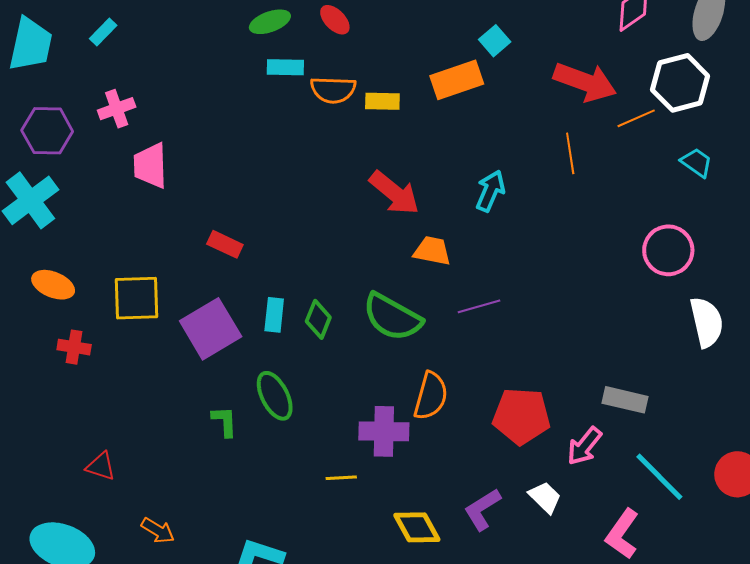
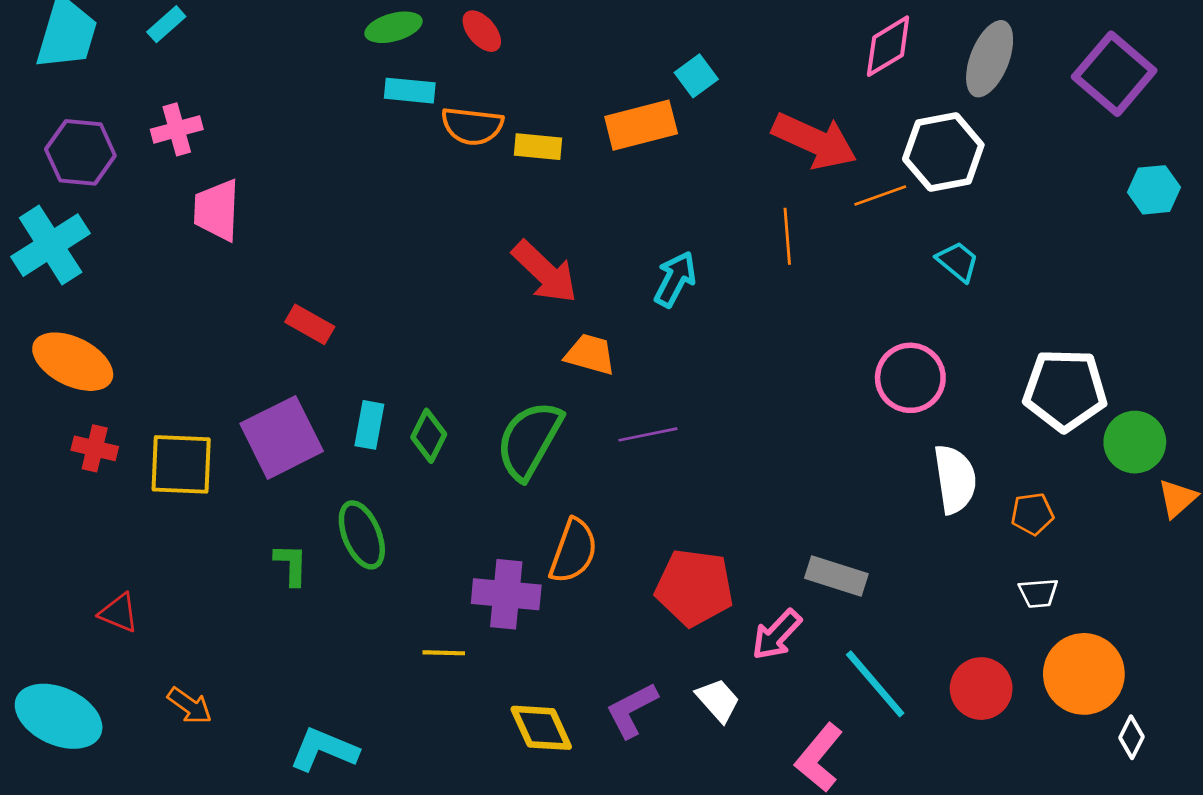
orange ellipse: (53, 285) -> (73, 362), size x1.4
yellow square: (137, 298) -> (181, 464), moved
green semicircle: (392, 317) -> (529, 440), turned 86

